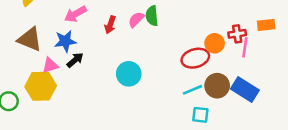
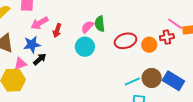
red arrow: (110, 25) -> (57, 30), moved
pink line: (245, 47) -> (175, 24), moved, turned -63
red ellipse: (195, 58) -> (125, 41), moved
cyan circle: (129, 74) -> (85, 47), moved

